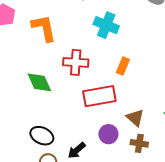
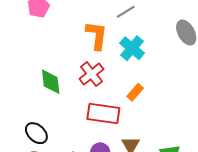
orange L-shape: (44, 28) -> (97, 35), moved
red cross: (76, 62) -> (91, 74), turned 30

